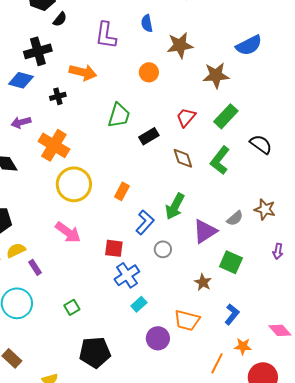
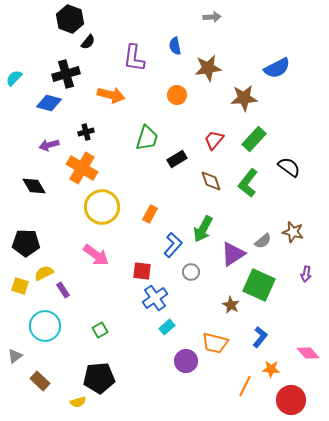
black cross: (58, 96) -> (86, 132), moved
green square: (231, 262) -> (259, 285), size x1.4
black pentagon: (95, 352) -> (99, 378), moved

